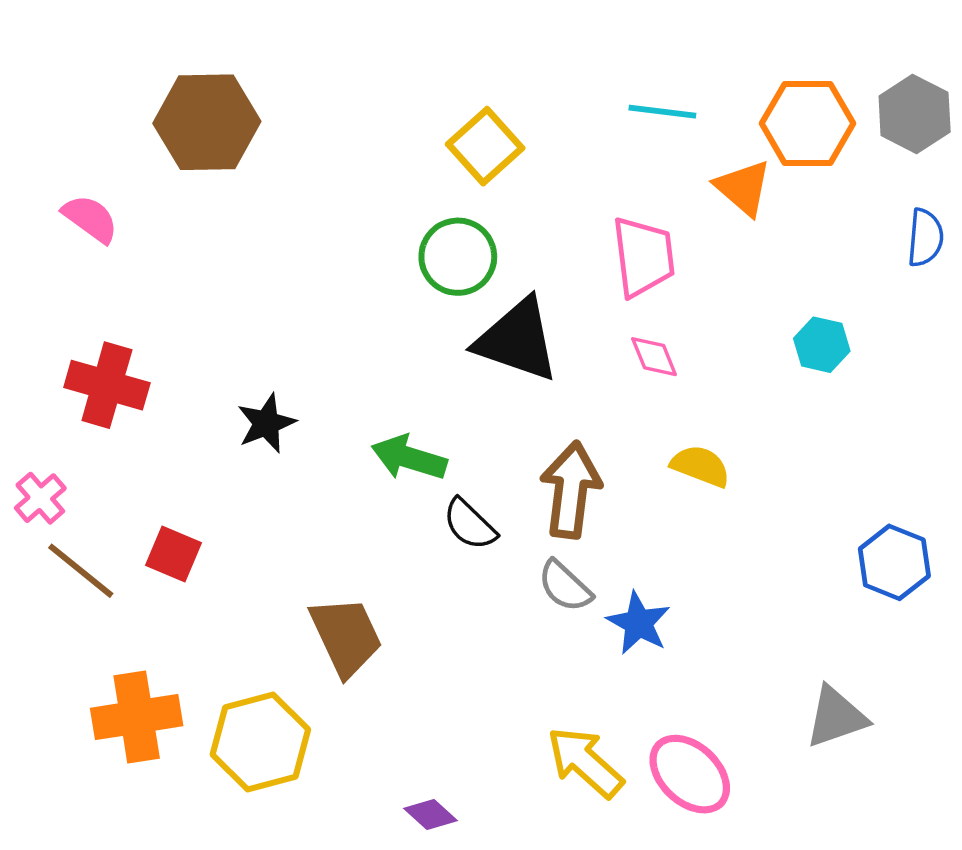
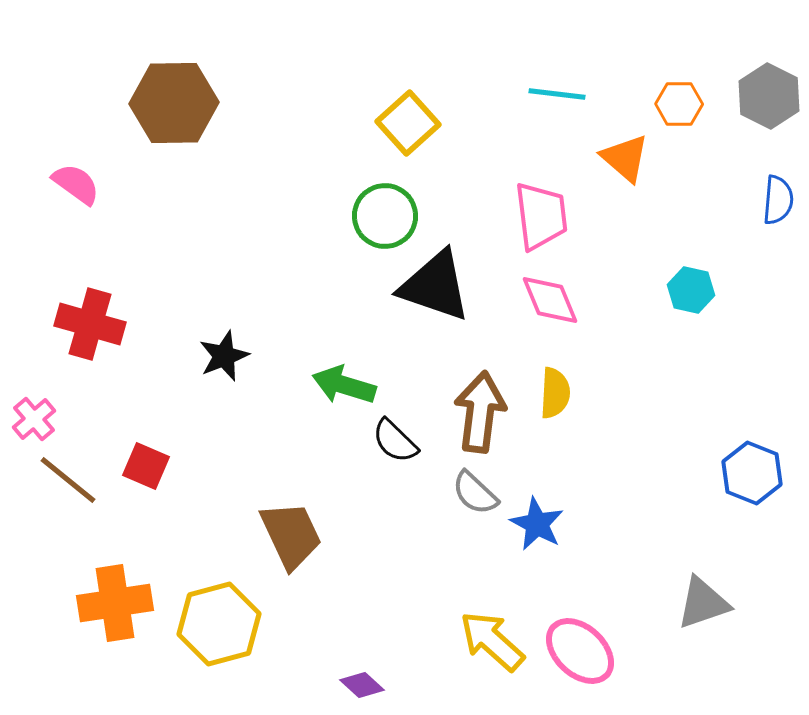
orange hexagon: (807, 123) -> (679, 104), size x0.6
pink diamond: (654, 357) -> (550, 300), size x1.4
yellow semicircle: (700, 466) -> (555, 393), moved, turned 72

